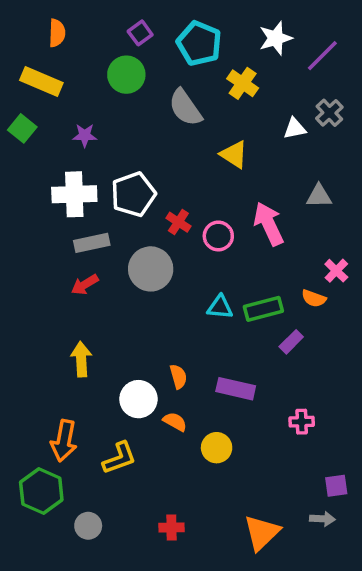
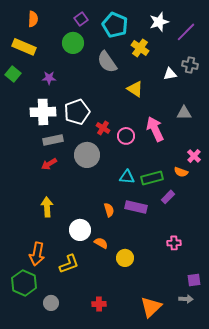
gray cross: (329, 113) -> (190, 65), turned -35
orange semicircle: (178, 377) -> (109, 210), moved
purple rectangle: (236, 389) -> (136, 207), moved

